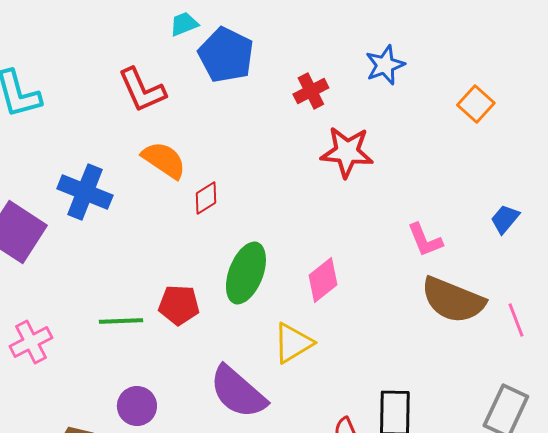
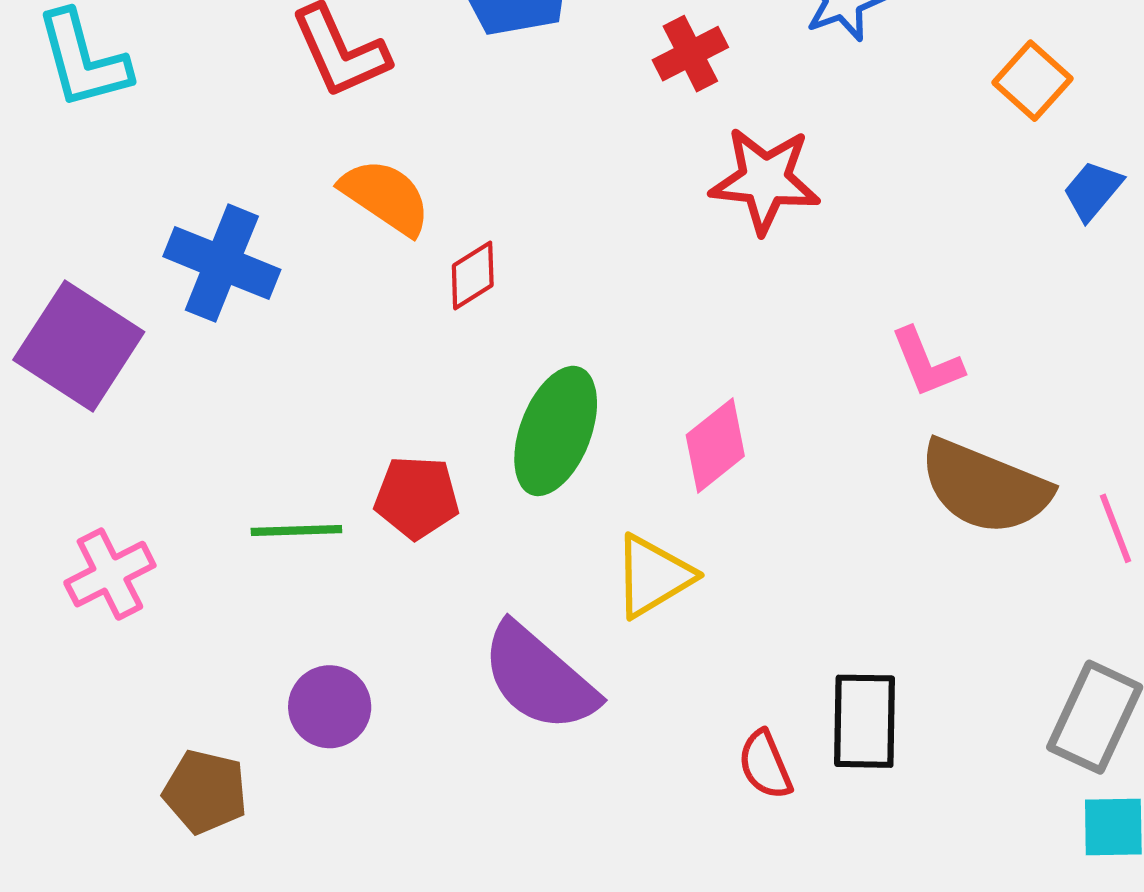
blue trapezoid: (505, 219) -> (1093, 190), moved

